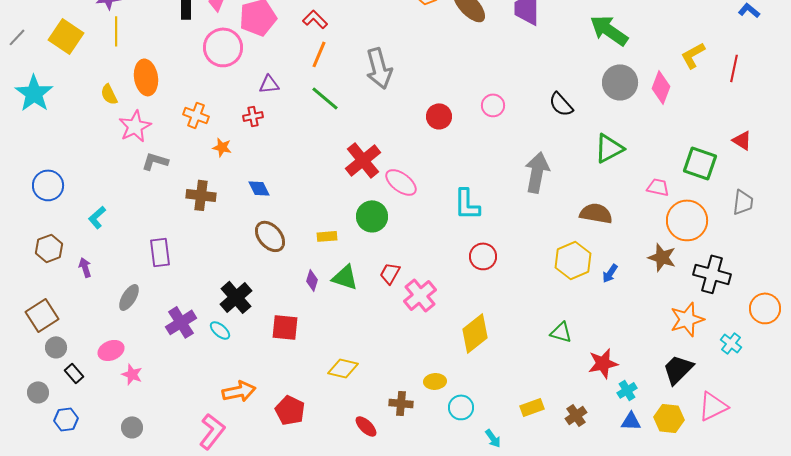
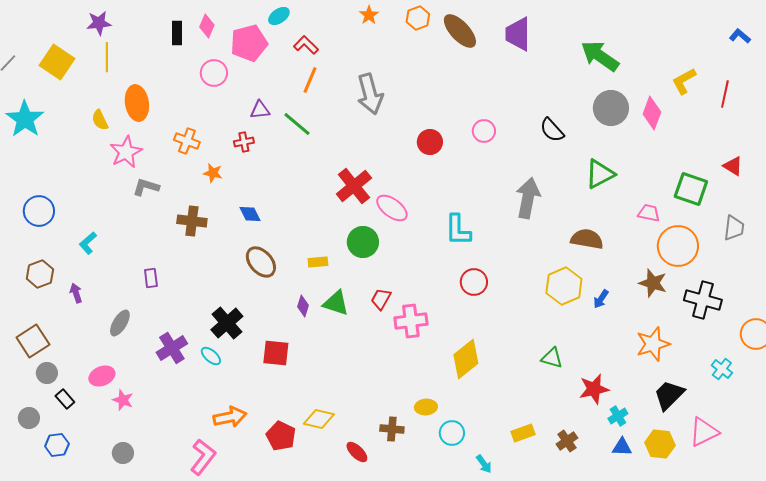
pink circle: (223, 47) -> (214, 73), size x0.7
green line: (325, 98) -> (297, 124), moved
purple rectangle: (160, 252) -> (151, 278), size x0.7
pink cross: (420, 295) -> (411, 321), turned 32
orange star: (687, 319) -> (653, 344), moved
yellow diamond: (343, 368) -> (319, 419), moved

